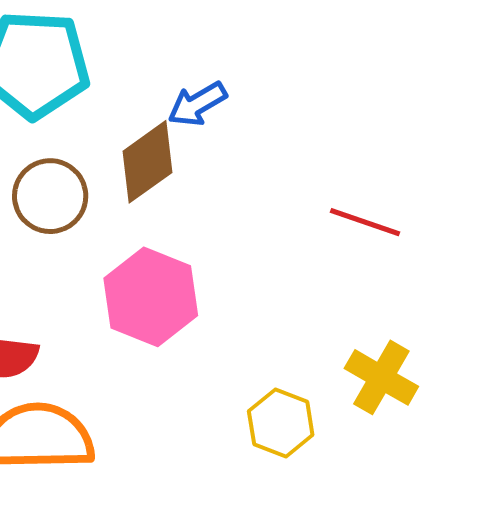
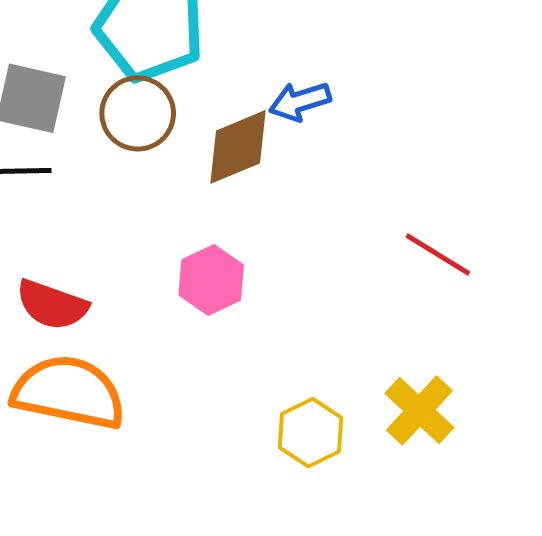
brown circle: (50, 196) -> (138, 113), moved
pink hexagon: (151, 297) -> (211, 280), size x0.7

